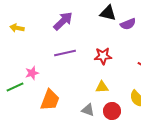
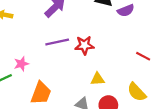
red star: (103, 56) -> (84, 45), moved

